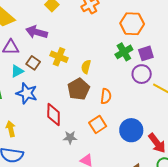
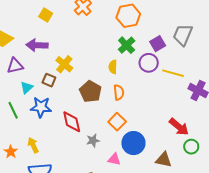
purple square: (146, 53) -> (158, 44), moved
yellow cross: (59, 57) -> (64, 64), turned 30
brown square: (33, 63) -> (49, 80), moved
yellow semicircle: (86, 67) -> (113, 67), moved
blue circle: (131, 130) -> (133, 143), moved

